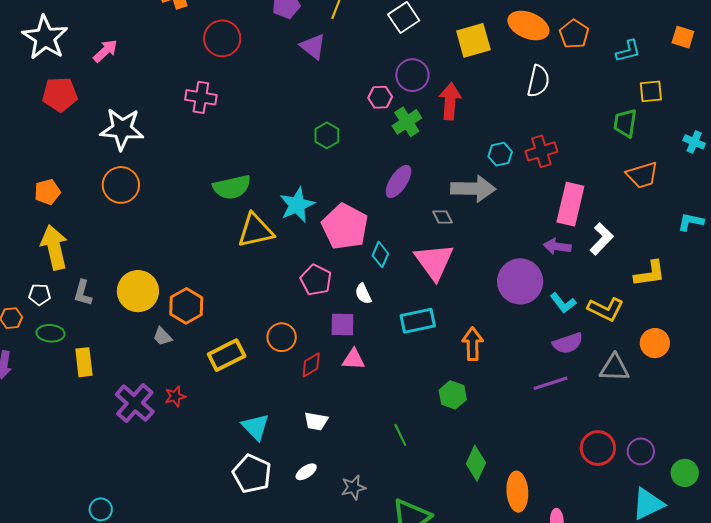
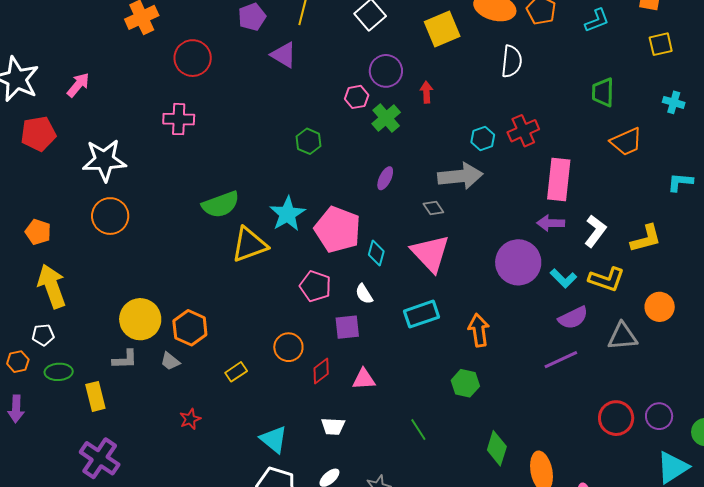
yellow square: (651, 91) -> (661, 44), moved
red arrow: (450, 101) -> (426, 92), size x0.6
purple ellipse: (398, 181) -> (385, 178), size x0.7
orange pentagon: (47, 192) -> (38, 232), turned -30
white L-shape: (602, 239) -> (595, 231), moved
gray L-shape: (83, 293) -> (125, 359), moved, turned -100
yellow rectangle: (227, 355) -> (236, 372), size x0.6
pink triangle: (354, 359) -> (364, 379), moved
purple cross: (135, 403) -> (100, 458), moved

